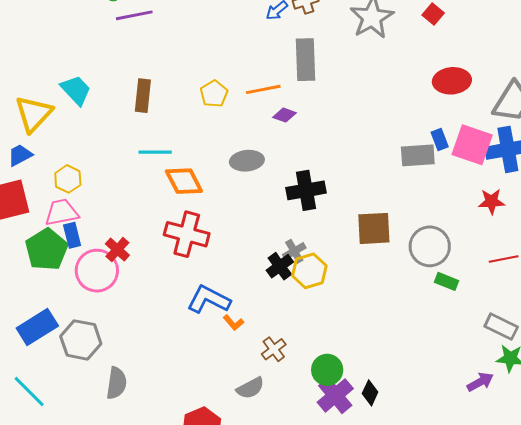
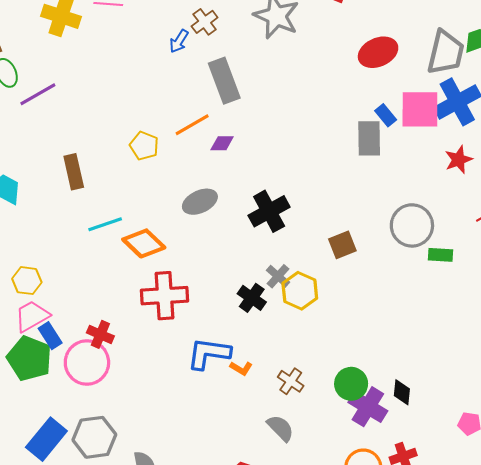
gray rectangle: (418, 155) -> (369, 138), turned -68
brown square: (374, 228) -> (342, 245), moved, size x0.7
black cross: (280, 266) -> (252, 298), moved
gray semicircle: (250, 388) -> (280, 428), turned -88

